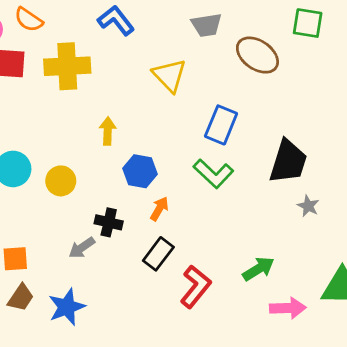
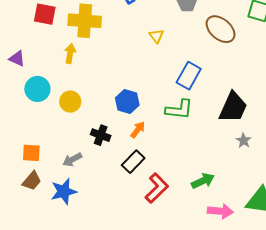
yellow triangle: (169, 75) -> (156, 36), size x0.6
yellow arrow: (108, 131) -> (70, 54), moved
green L-shape: (213, 174) -> (179, 109), turned -44
gray arrow: (82, 248) -> (72, 160), moved

